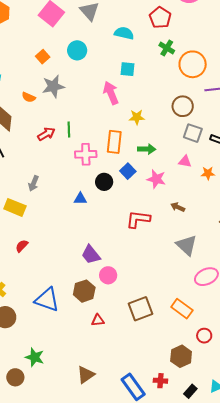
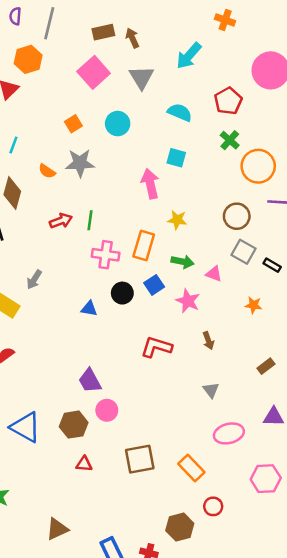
pink triangle: (185, 162) -> (214, 274), moved
brown arrow: (178, 207) -> (208, 341), turned -144
gray triangle: (187, 245) -> (211, 390), size x0.6

